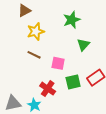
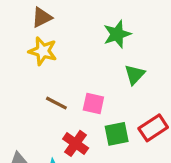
yellow star: (36, 31) -> (43, 51), moved, turned 30
brown line: (34, 55) -> (56, 103), moved

